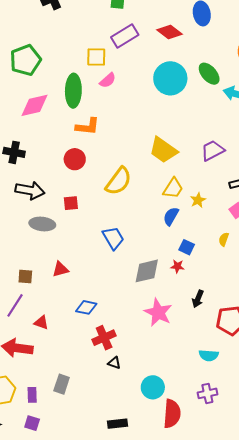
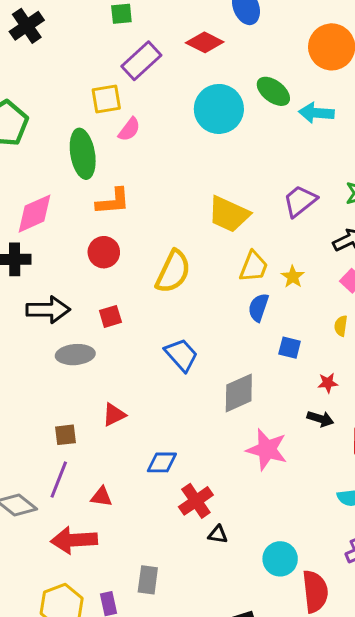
pink diamond: (34, 105) -> (34, 214), moved
red star: (177, 266) -> (328, 383), moved
black arrow: (198, 299) -> (320, 419), turned -84

